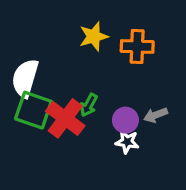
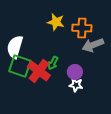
yellow star: (94, 36) -> (56, 22), turned 30
gray arrow: (156, 115) -> (93, 45), moved, size x1.5

